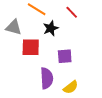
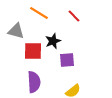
black star: (51, 28) -> (53, 41), moved
purple semicircle: (47, 78) -> (34, 82), moved

